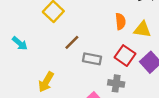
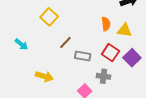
yellow arrow: (46, 82) -> (44, 76), turned -102

